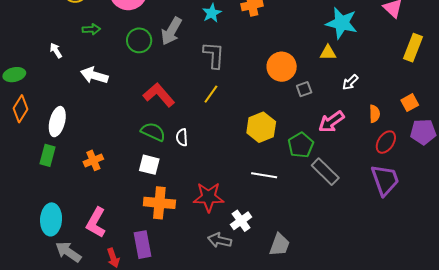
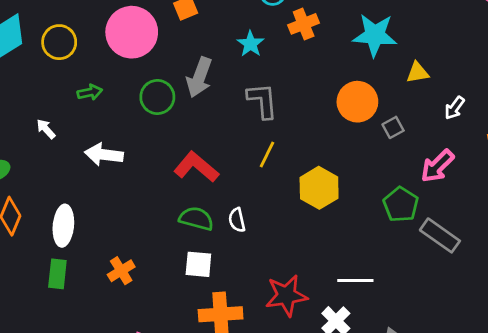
cyan star: (342, 23) -> (375, 35), moved
yellow hexagon: (261, 127) -> (319, 188), moved
white line: (264, 175) -> (355, 280), moved

